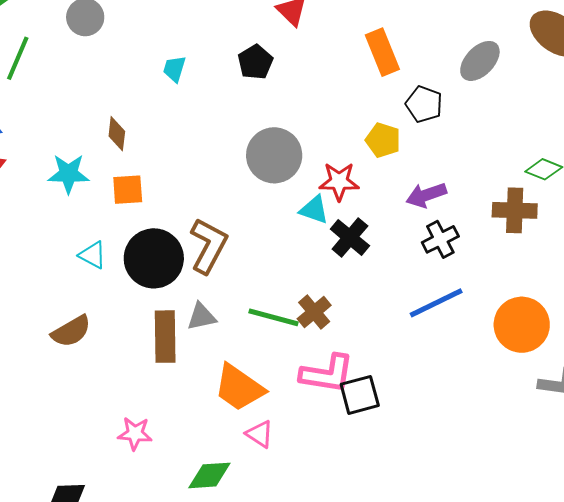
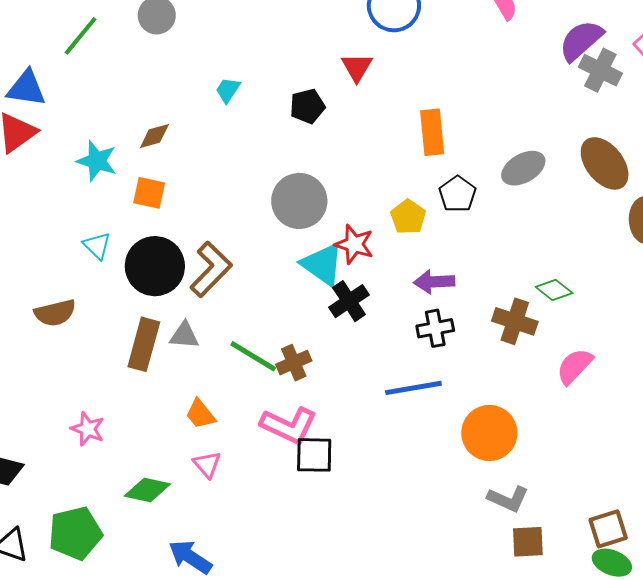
brown diamond: (117, 134) -> (154, 136), turned 52
cyan triangle: (314, 210) -> (322, 264), size x1.5
orange trapezoid: (239, 388) -> (200, 414), size x0.6

